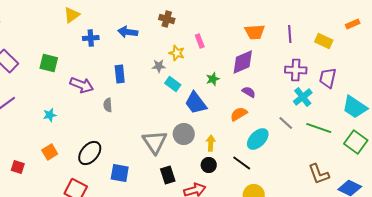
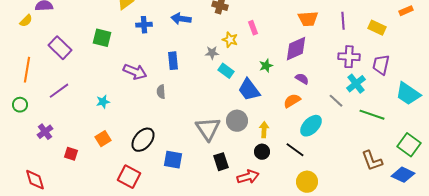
green square: (49, 63) -> (102, 38), moved
gray line: (286, 123) -> (336, 101), moved
green square: (356, 142) -> (409, 145), moved

